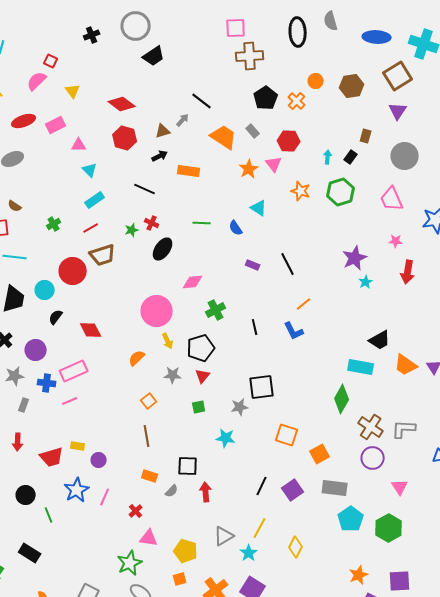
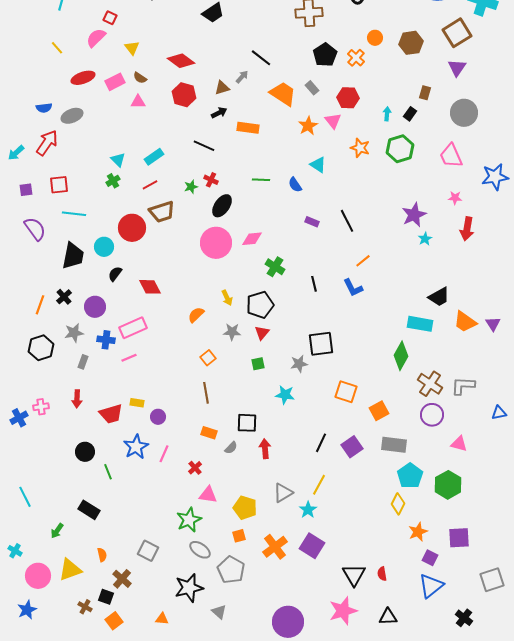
cyan triangle: (90, 170) -> (118, 160), moved
brown semicircle: (15, 206) -> (140, 78), moved
green cross: (216, 310) -> (275, 267), turned -30
pink circle: (157, 311) -> (216, 243), moved
pink triangle: (400, 487) -> (459, 444), turned -42
yellow diamond: (296, 547) -> (398, 504), moved

